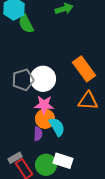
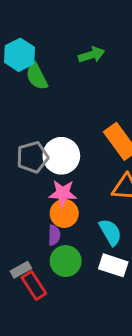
cyan semicircle: (57, 127) -> (110, 232), moved
white rectangle: (63, 161) -> (113, 265), moved
green circle: (46, 165) -> (66, 261), moved

